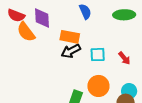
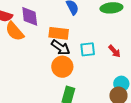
black arrow: (71, 51) -> (61, 48), turned -114
orange circle: (98, 86) -> (62, 67), moved

